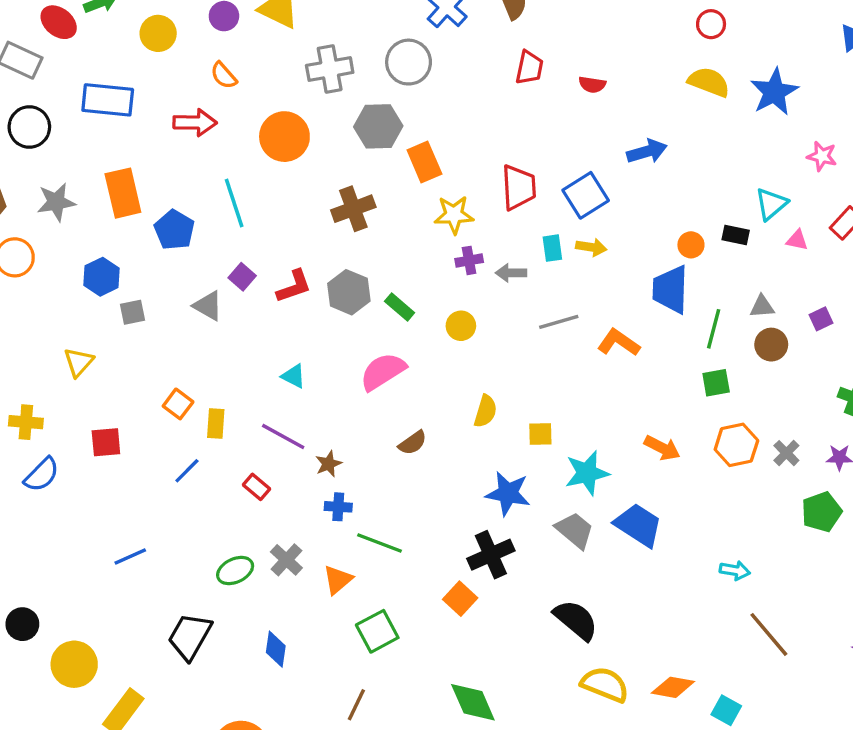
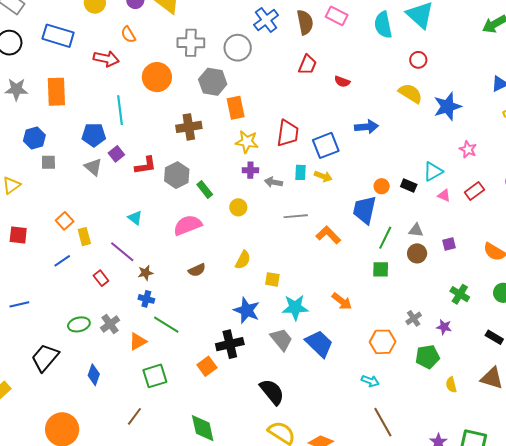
blue pentagon: (174, 230) -> (94, 135), moved, turned 30
yellow rectangle: (216, 424) -> (84, 237), turned -30
orange hexagon: (736, 445) -> (383, 342), moved

